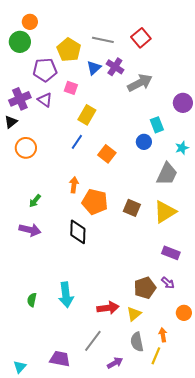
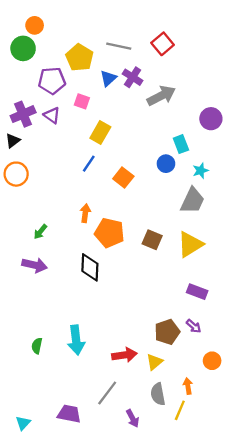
orange circle: (26, 148) -> (16, 174), moved
cyan star: (182, 148) -> (201, 171), moved
purple arrow: (115, 363) -> (133, 418), turned 91

